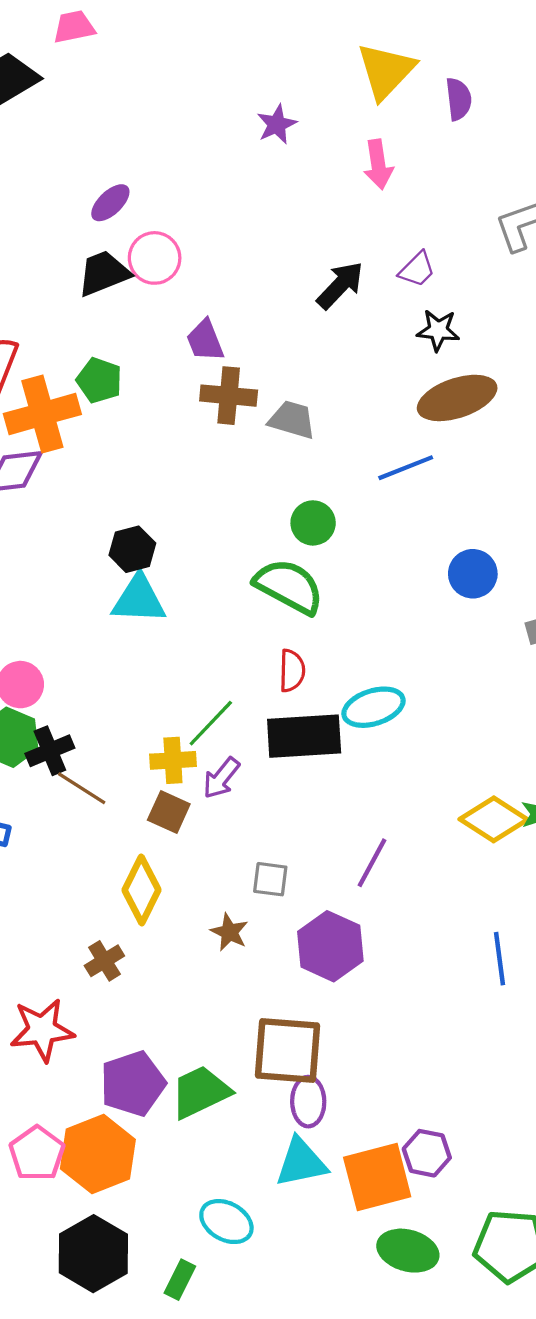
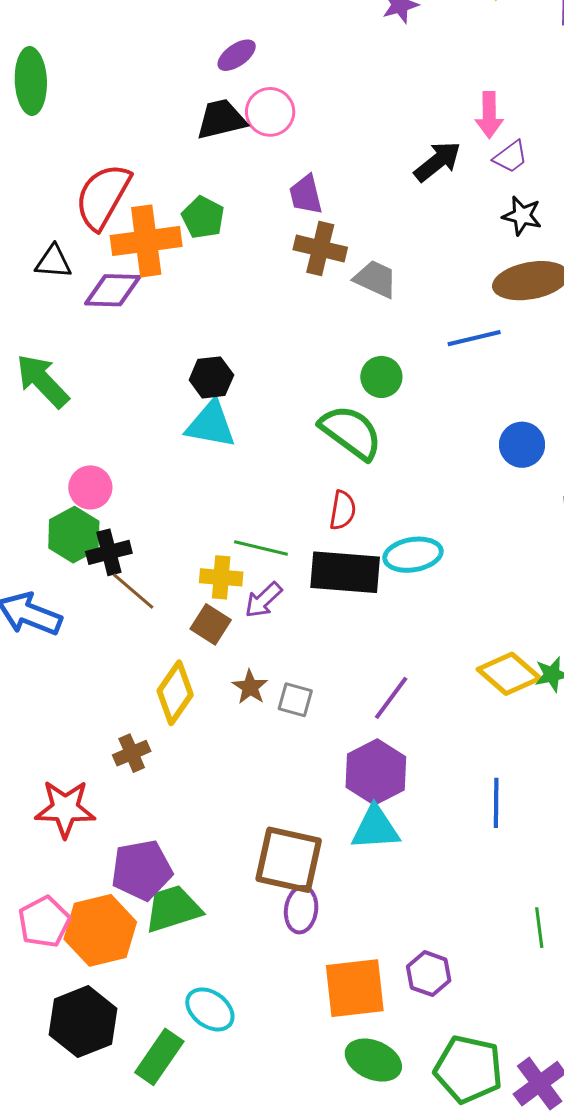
pink arrow: (378, 164) -> (489, 115), moved
green line: (211, 723) -> (261, 548), turned 52
brown star: (229, 932) -> (250, 687), moved
purple hexagon: (330, 946) -> (376, 772), moved
green trapezoid: (200, 1092) -> (173, 909), moved
purple hexagon: (427, 1153) -> (429, 974), moved
cyan triangle: (301, 1162) -> (375, 828), moved
green rectangle: (180, 1280) -> (159, 1057), size x1.5

